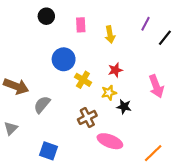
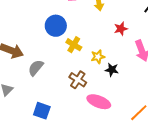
red star: (115, 70) -> (121, 29), moved
brown cross: (87, 117) -> (78, 80), turned -30

